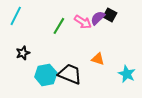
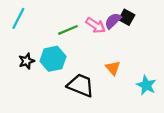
green line: (59, 26) -> (68, 30), turned 36
orange triangle: (98, 59) -> (113, 68), turned 32
cyan hexagon: (46, 75) -> (53, 59), moved

